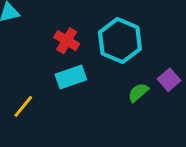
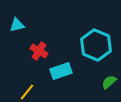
red cross: (67, 41) -> (39, 51), moved

